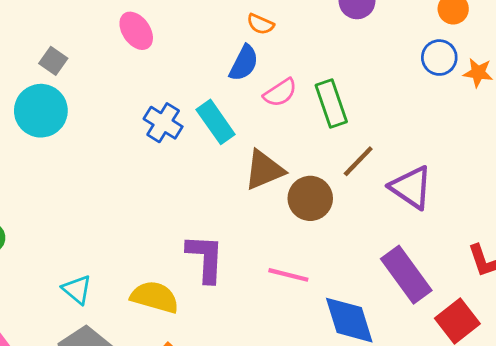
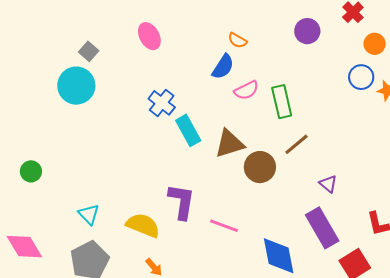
cyan rectangle: (216, 122) -> (188, 130), moved
purple triangle: (411, 187) -> (328, 184), moved, size x0.6
pink line: (288, 275) -> (224, 226), moved

